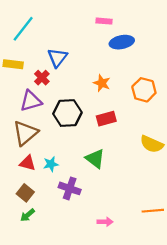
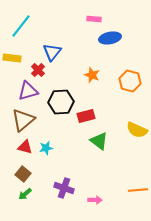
red rectangle: (106, 119) -> (86, 116), moved
green triangle: (95, 159) -> (99, 141), moved
purple cross: (70, 188) -> (64, 188), moved

